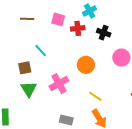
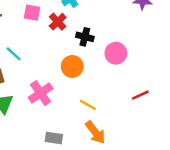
red cross: (78, 28) -> (58, 22), turned -32
black cross: (104, 33) -> (85, 37), moved

